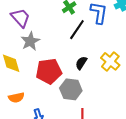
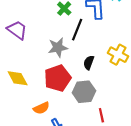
gray star: (30, 41) -> (58, 48), moved, turned 30
orange semicircle: (16, 98) -> (41, 108), moved

